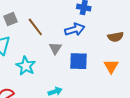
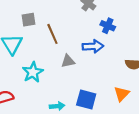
gray triangle: (55, 48) -> (68, 61), turned 32
blue square: (79, 61) -> (86, 100), moved

